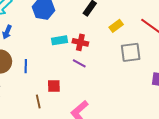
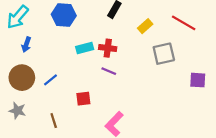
blue line: (26, 66) -> (50, 80), turned 56
brown line: (38, 102) -> (54, 121), moved

